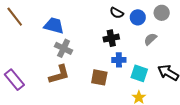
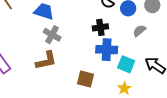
blue cross: (119, 60) -> (107, 50), size x1.5
brown square: (99, 77) -> (86, 79), moved

